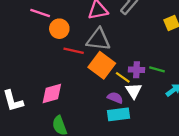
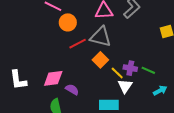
red line: (74, 51) -> (78, 44), turned -48
orange square: (102, 65) -> (100, 60), size x0.7
purple semicircle: (115, 98) -> (72, 90), moved

